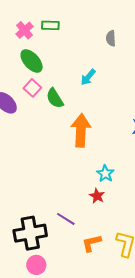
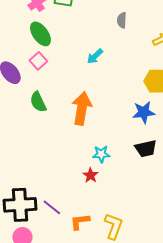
green semicircle: (55, 98) -> (38, 102), moved
cyan star: (105, 174) -> (101, 154), turned 30
purple line: (66, 219) -> (52, 207), moved

